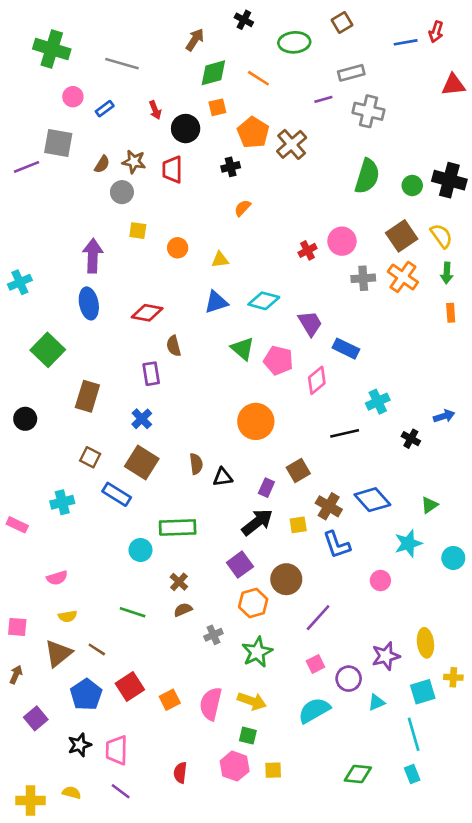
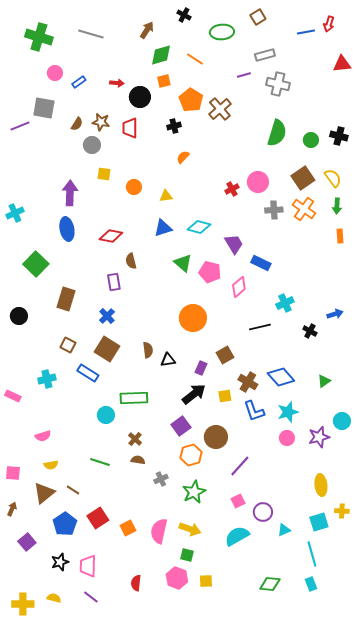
gray line: (122, 64) -> (91, 34), moved
red arrow: (155, 110) -> (117, 83), turned -64
black cross: (449, 180) -> (339, 136), size x0.7
cyan star: (408, 543) -> (288, 412), moved
brown semicircle: (183, 610) -> (138, 460), turned 32
purple star: (386, 656) -> (319, 437), moved

